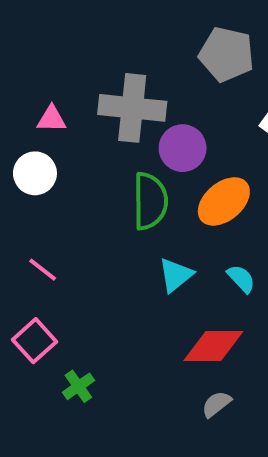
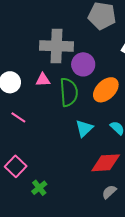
pink triangle: (52, 119) -> (43, 80), moved
pink line: (43, 270) -> (18, 117), moved

